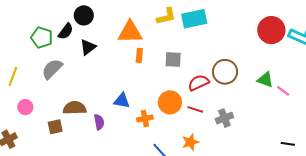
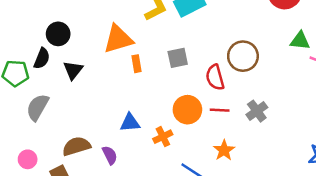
green triangle: (265, 80) -> (300, 41), moved
red semicircle: (199, 83) -> (215, 77), turned -65
pink circle: (25, 107) -> (28, 159), moved

